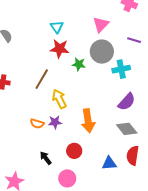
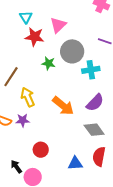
pink triangle: (101, 25) -> (58, 25), moved
cyan triangle: (57, 27) -> (26, 17), moved
red star: (59, 49) -> (35, 37), moved
orange arrow: (88, 121) -> (63, 106), moved, turned -45
black arrow: (46, 158) -> (16, 167), moved

